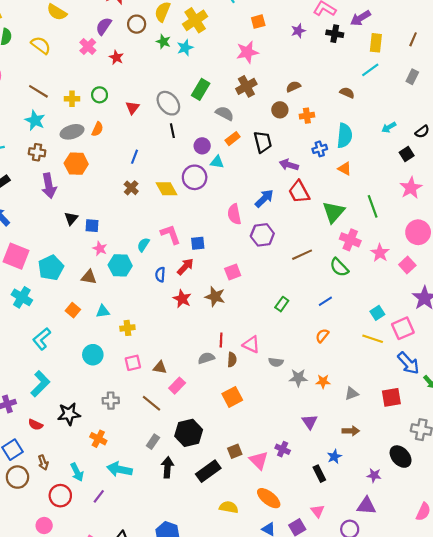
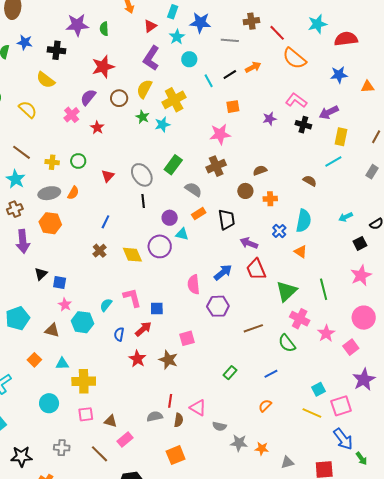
blue cross: (320, 149) -> (279, 231), turned -32
brown cross: (37, 152) -> (15, 209), turned -35
yellow cross: (127, 328) -> (84, 381), size x1.6

